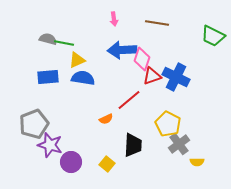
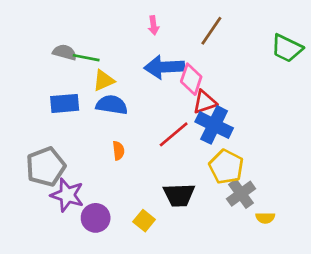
brown line: (157, 23) -> (211, 31), turned -65
blue cross: (176, 77) -> (214, 125), moved
orange semicircle: (106, 119) -> (118, 151), moved, turned -72
black trapezoid: (133, 145) -> (179, 195), turned 85

